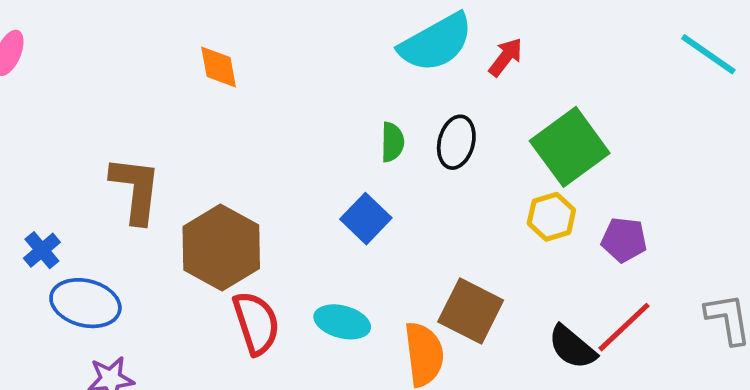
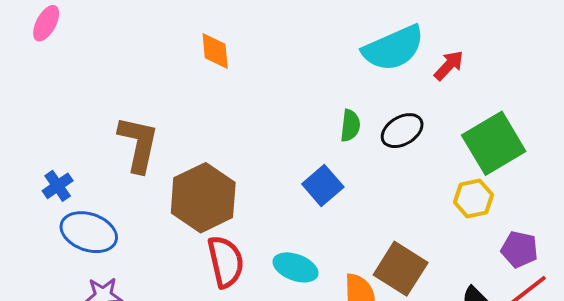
black ellipse: (456, 142) -> (402, 131), turned 39
purple pentagon: (624, 240) -> (519, 249), moved

